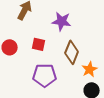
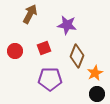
red square: (39, 44) -> (44, 48), turned -32

